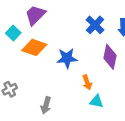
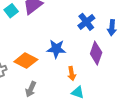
cyan square: (13, 33) -> (11, 11), moved
orange diamond: (34, 47) -> (26, 61), moved

